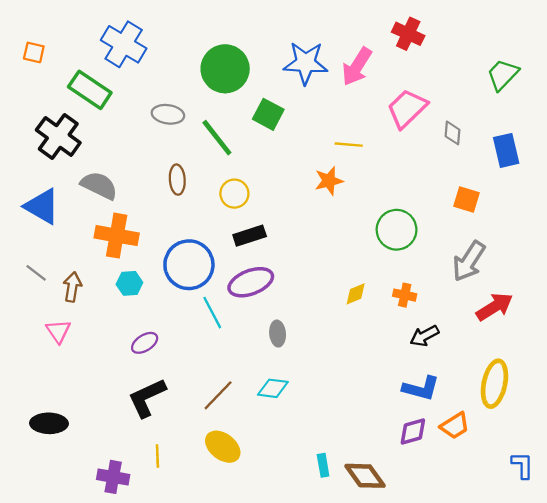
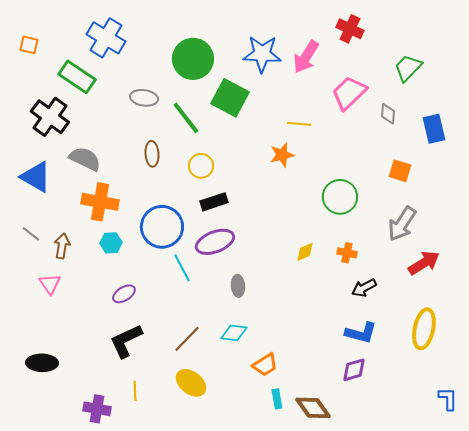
green trapezoid: (503, 75) -> (408, 68), moved
green square: (268, 114) -> (230, 98), size x1.4
orange trapezoid: (455, 426) -> (265, 365), moved

